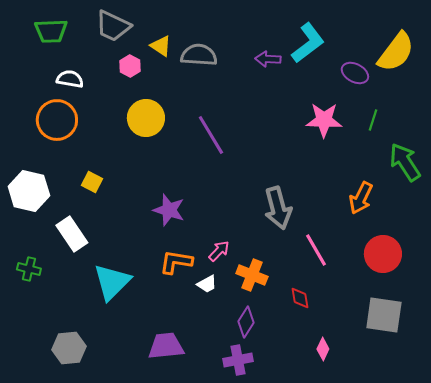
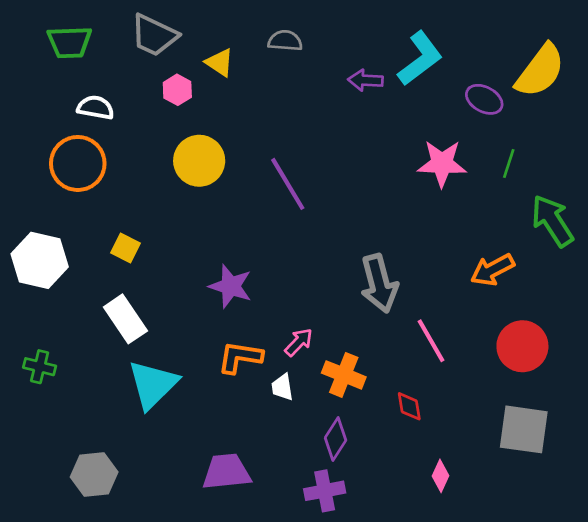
gray semicircle: (199, 55) -> (285, 41), moved, size x0.7
orange arrow: (361, 198) -> (492, 270), turned 36
white rectangle: (72, 234) -> (125, 319), moved
white trapezoid: (207, 284) -> (282, 387), turned 110

